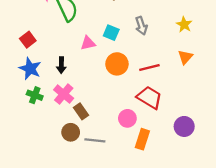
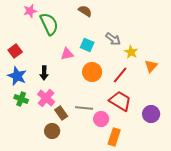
yellow star: (184, 25) -> (131, 52), moved
gray arrow: (141, 26) -> (113, 39), turned -35
red line: (149, 67) -> (120, 75), turned -36
purple circle: (184, 126) -> (151, 114), moved
gray line: (95, 140) -> (84, 108), moved

